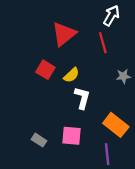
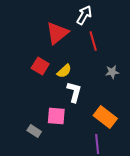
white arrow: (111, 16) -> (84, 15), moved
pink square: (71, 136) -> (56, 116), moved

